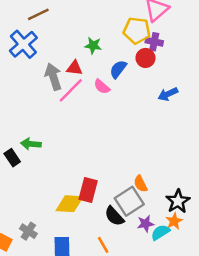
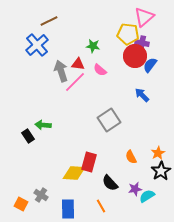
red circle: (145, 58) -> (135, 56), size x1.5
blue semicircle: (118, 69) -> (150, 65), moved
pink semicircle: (102, 87) -> (100, 70), moved
blue arrow: (168, 94) -> (142, 95), moved, turned 70
gray square: (129, 201) -> (109, 120), moved
orange star: (174, 221) -> (158, 153), moved

